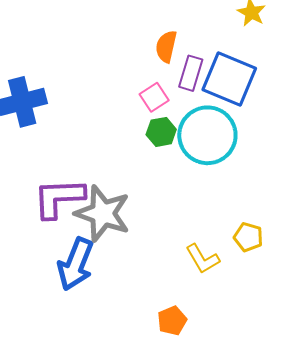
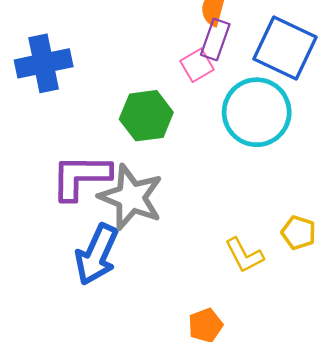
purple rectangle: (191, 73) -> (215, 39), moved
green hexagon: (161, 132) -> (146, 116), moved, size x1.5

